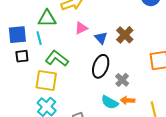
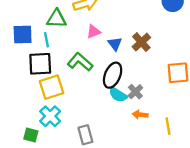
black square: (22, 56) -> (40, 64), moved, size x1.6
green L-shape: (57, 58) -> (80, 62), moved
yellow square: (46, 80) -> (51, 87), turned -30
cyan semicircle: (110, 102) -> (118, 95), moved

